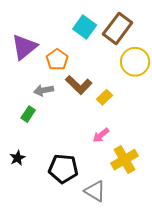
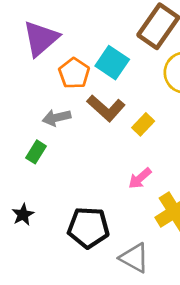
cyan square: (85, 27) -> (112, 63), moved
purple triangle: (24, 47) -> (41, 38), moved

